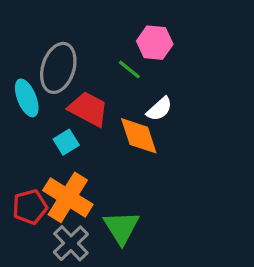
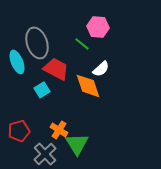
gray ellipse: (58, 68) -> (37, 43), turned -36
orange cross: (68, 197) -> (59, 130), moved, size x0.6

